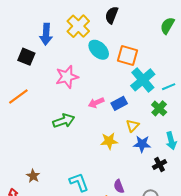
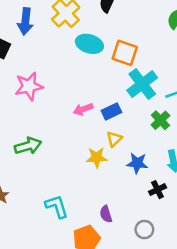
cyan ellipse: (99, 50) -> (89, 44), turned -30
pink star: (67, 77) -> (29, 86), moved
green arrow: (64, 121) -> (28, 146), moved
yellow triangle: (133, 126) -> (114, 139), moved

